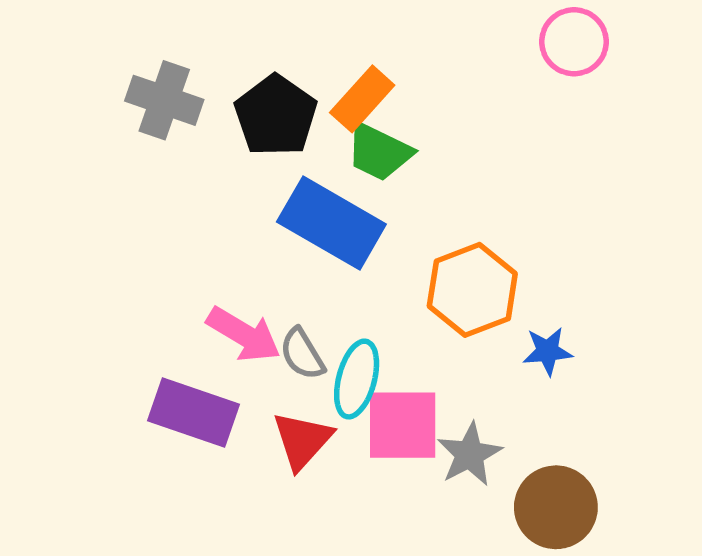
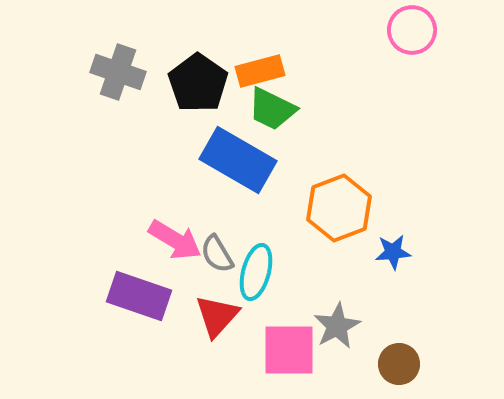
orange rectangle: (362, 99) -> (260, 71), turned 33
pink square: (403, 425) -> (289, 350), moved
brown circle: (556, 507) -> (399, 364), size x0.7

